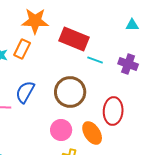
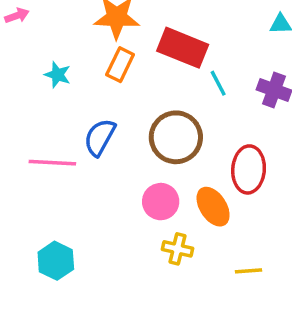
orange rectangle: (22, 49) -> (120, 65), moved
cyan line: (95, 60) -> (218, 83), turned 42

